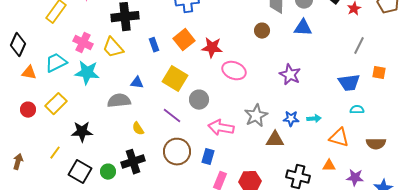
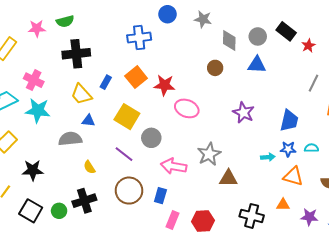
blue rectangle: (154, 45) -> (106, 82), turned 48
yellow trapezoid: (113, 48) -> (81, 94), moved
blue trapezoid: (349, 83) -> (289, 121), moved, turned -70
blue star: (291, 119) -> (288, 149), moved

